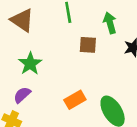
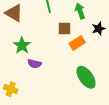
purple semicircle: (22, 95) -> (34, 64), moved, turned -120
orange rectangle: (75, 100) -> (77, 43), moved

